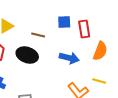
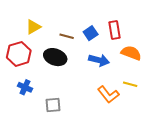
blue square: (64, 22) -> (91, 33), moved, turned -32
orange semicircle: (100, 51) -> (131, 53), turned -90

